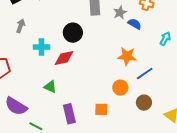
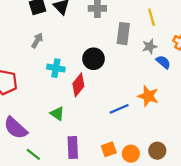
red diamond: (64, 58) -> (78, 85), turned -50
blue line: (145, 73) -> (119, 109), moved
orange circle: (120, 88) -> (131, 154), moved
orange square: (101, 109) -> (109, 149), turned -32

